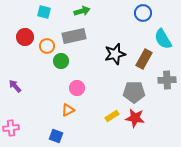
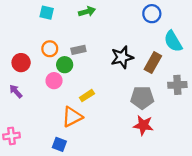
gray rectangle: (74, 36) -> (78, 50), moved, size x0.6
red circle: (25, 37) -> (21, 63), moved
pink circle: (77, 88) -> (54, 81), moved
orange triangle: (68, 110) -> (72, 117), size x1.5
yellow rectangle: (112, 116) -> (87, 96), moved

